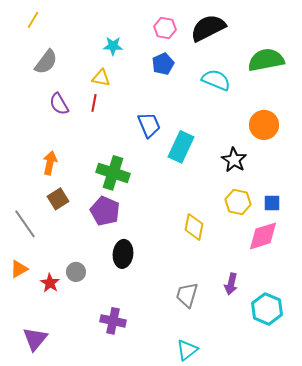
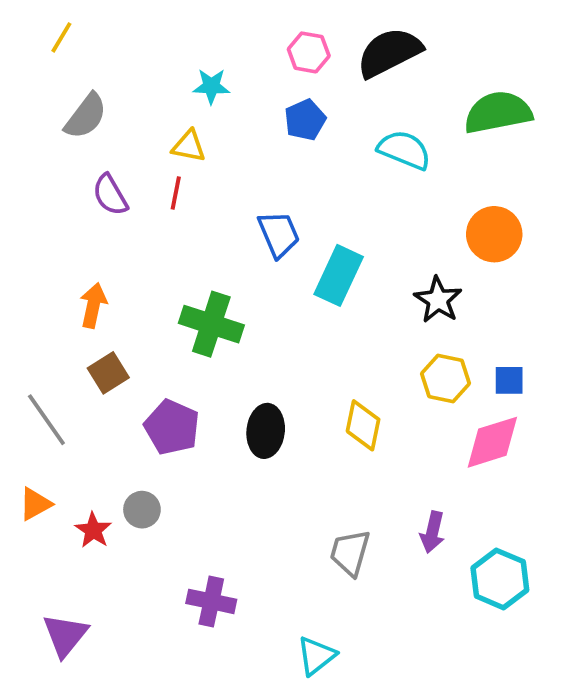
purple pentagon: (105, 211) -> (172, 427), moved
black ellipse: (123, 254) -> (266, 431), moved
cyan triangle: (187, 350) -> (316, 656), moved

